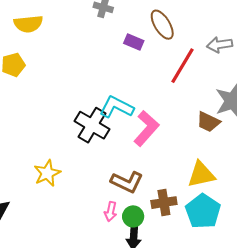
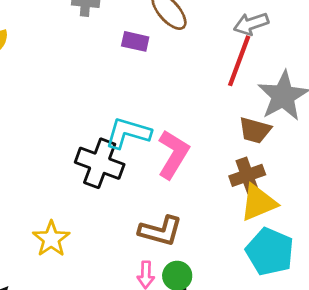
red line: (182, 66) -> (239, 61), moved
brown cross: (164, 203) -> (247, 175), moved

